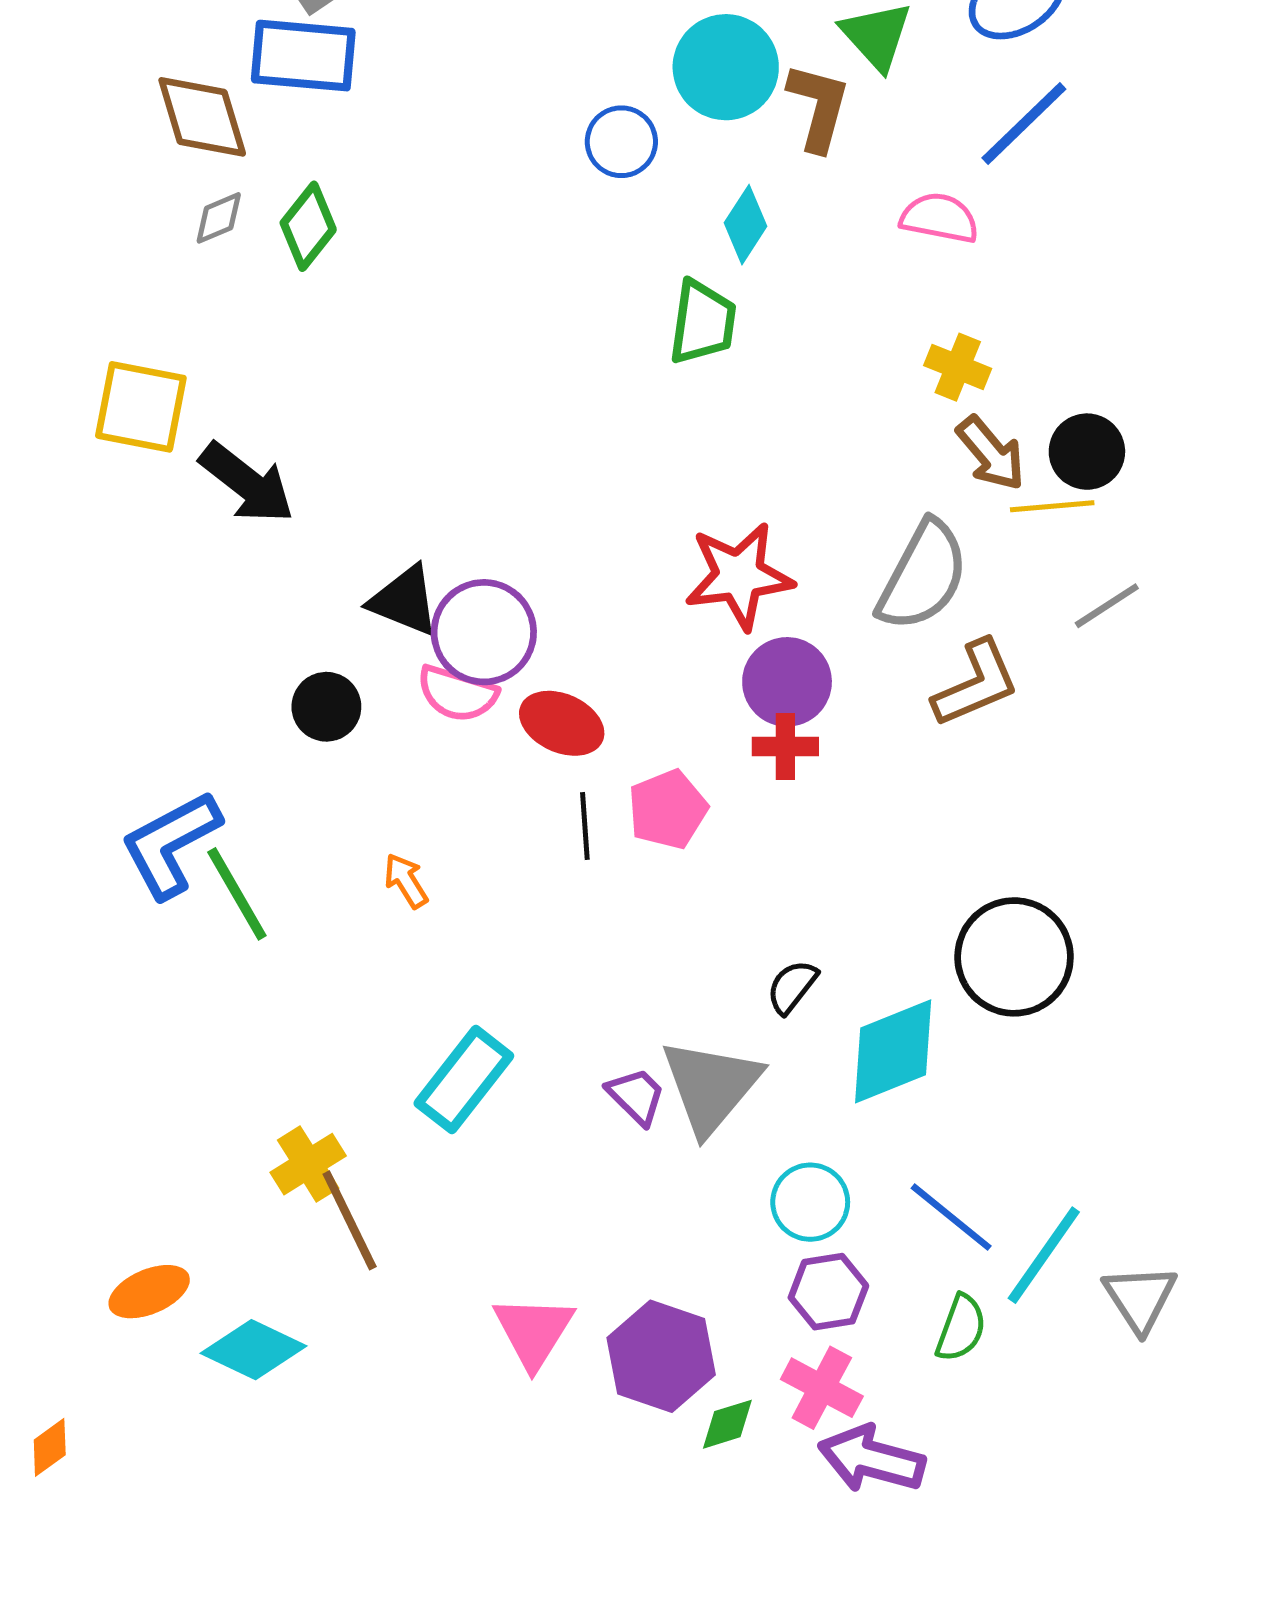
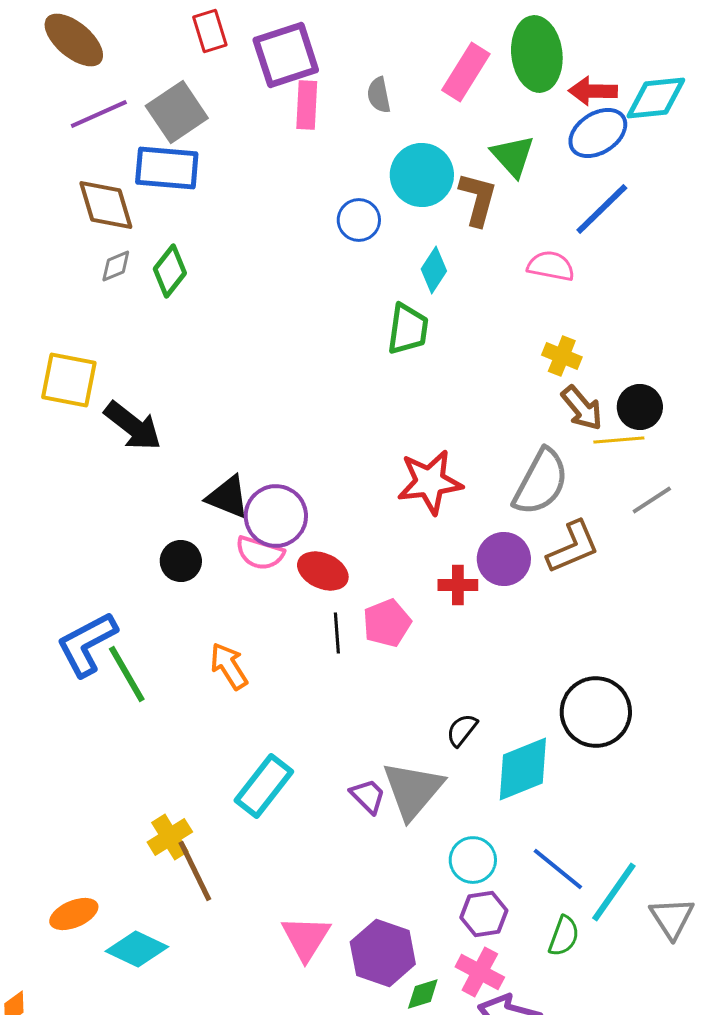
purple circle: (787, 682) -> (504, 559), moved
orange arrow: (406, 881) -> (229, 666), size x1.4

